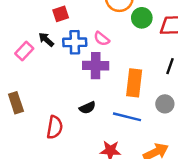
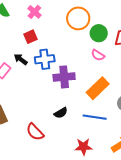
pink semicircle: (102, 39) -> (98, 55), moved
orange rectangle: (134, 83) -> (98, 88), turned 45
red semicircle: (55, 127) -> (35, 132), turned 132

